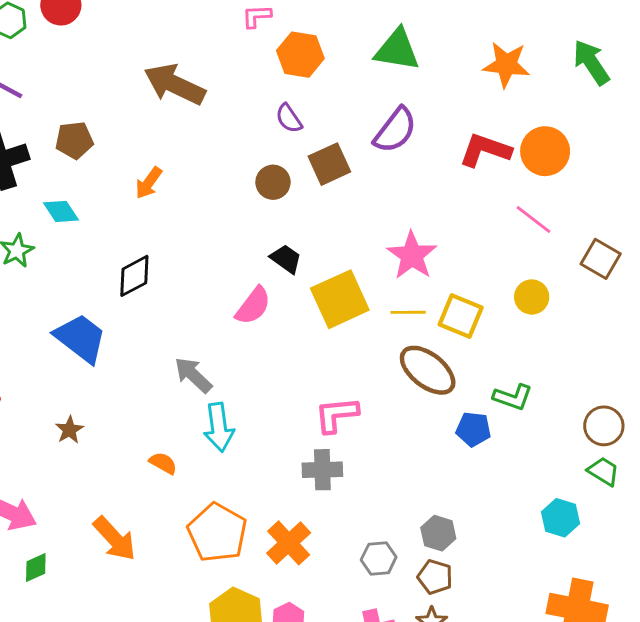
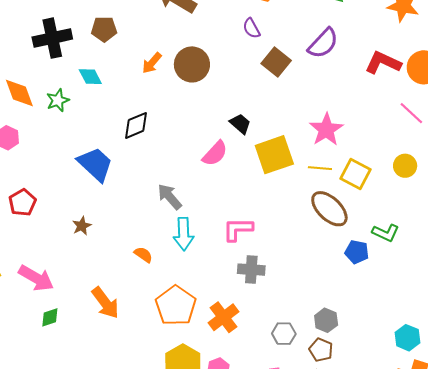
brown square: (329, 164) -> (276, 62), turned -32
brown circle: (273, 182) -> (192, 64), moved, size x1.5
pink L-shape: (336, 415) -> (238, 229), moved
cyan hexagon: (560, 518) -> (407, 338), moved

